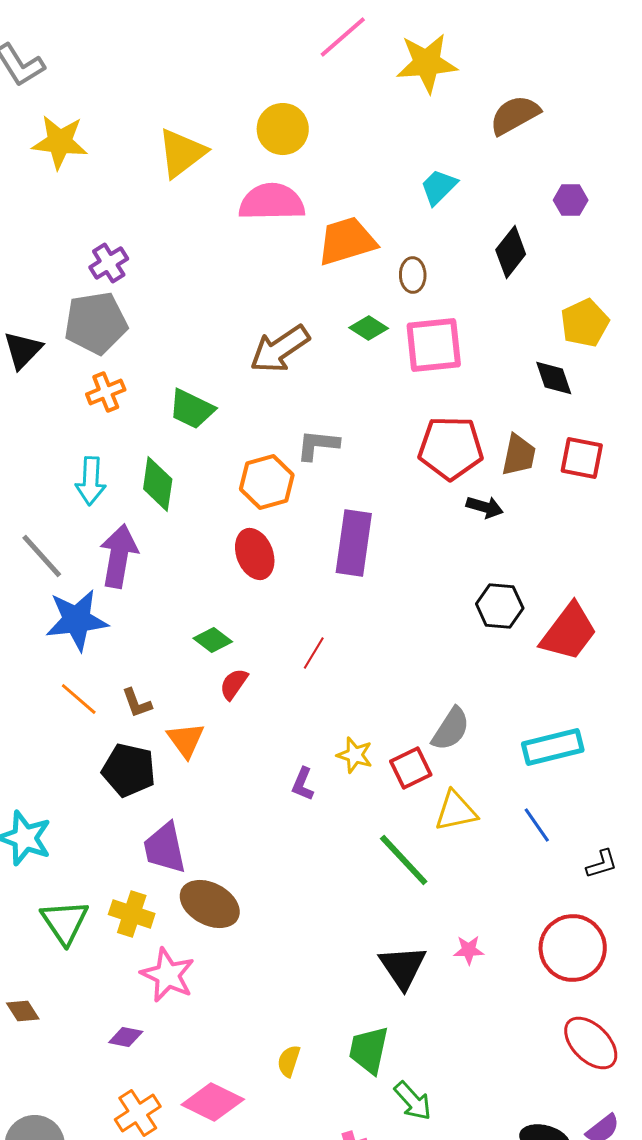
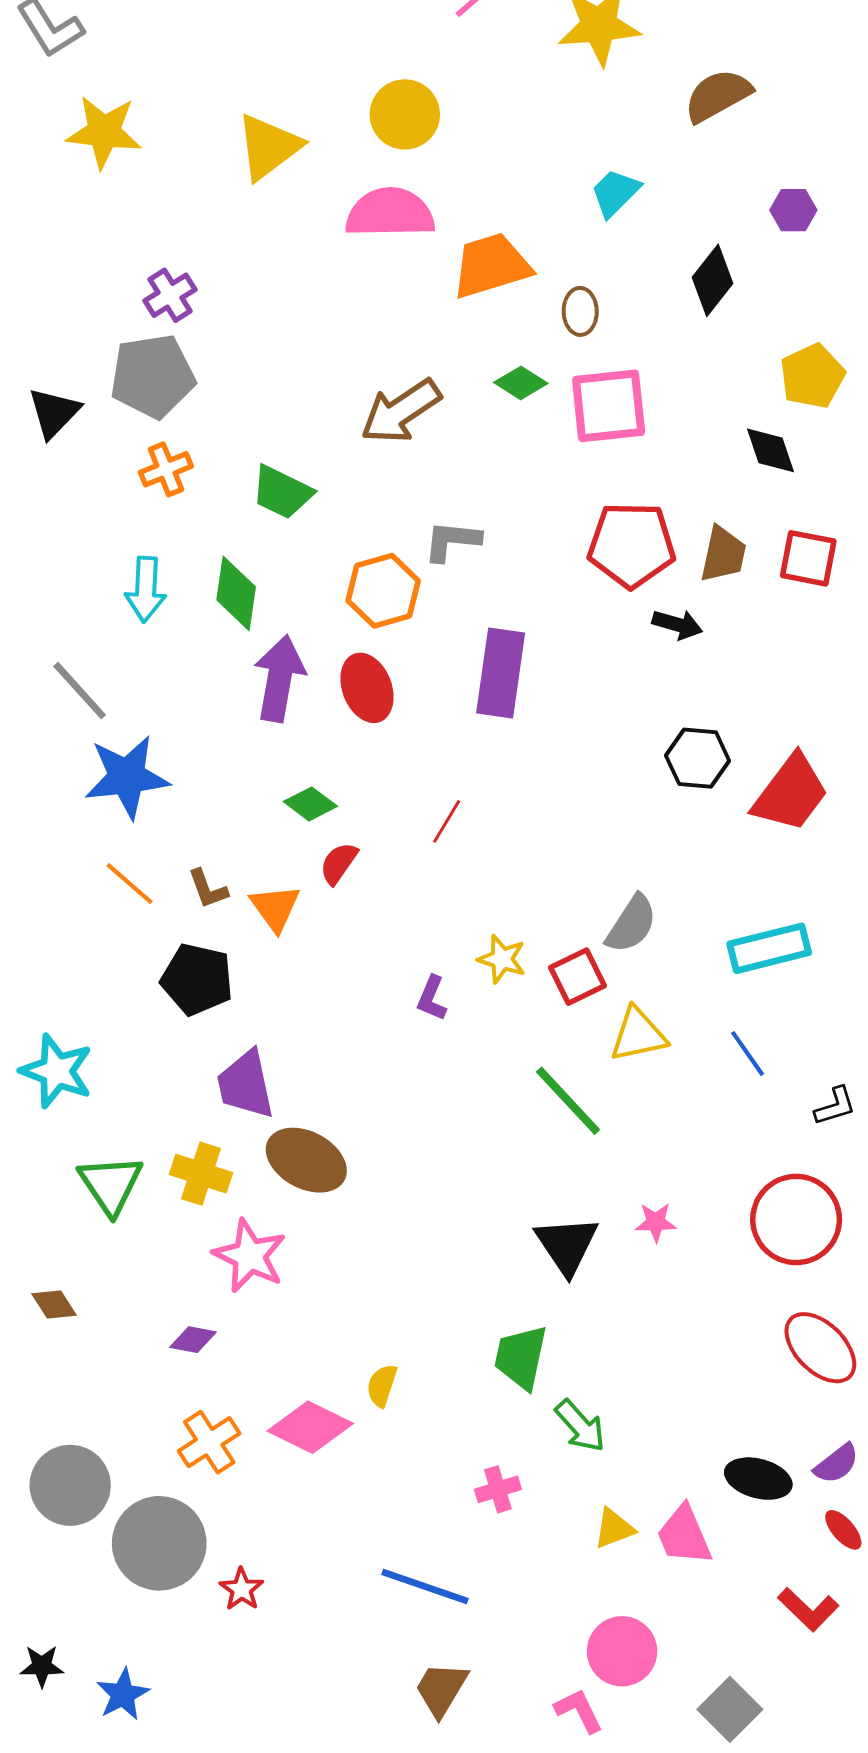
purple arrow: (119, 556) -> (279, 678), moved
orange triangle: (186, 740) -> (275, 908), moved
yellow semicircle: (289, 1061) -> (382, 1385), moved

